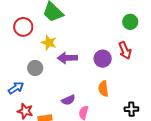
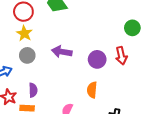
yellow star: (49, 43) -> (24, 33), moved
purple semicircle: (68, 100) -> (33, 90), moved, turned -80

